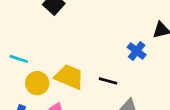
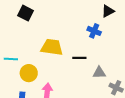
yellow trapezoid: (69, 77) -> (52, 47), moved

